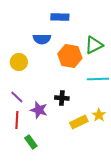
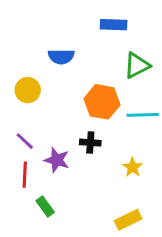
blue rectangle: (60, 17) -> (114, 25), moved
orange hexagon: (70, 56) -> (102, 102), moved
yellow star: (99, 115) -> (133, 167), moved
yellow rectangle: (79, 122) -> (128, 220), moved

